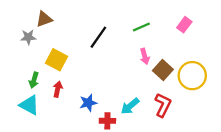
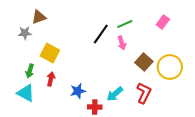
black line: (98, 37) -> (101, 34), moved
pink arrow: (145, 56) -> (122, 43), moved

